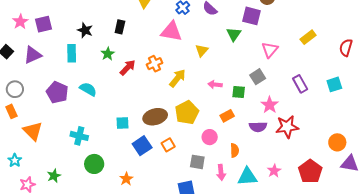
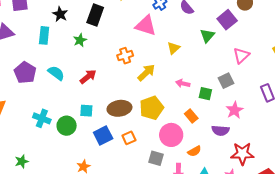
purple square: (251, 16) -> (227, 20), turned 30
black rectangle: (120, 27) -> (95, 15), size x1.5
red arrow: (128, 67) -> (88, 77), moved
orange rectangle: (227, 116) -> (191, 116), turned 72
red star: (287, 127) -> (242, 154), moved
pink circle: (210, 137) -> (171, 135), size x1.5
orange semicircle: (235, 150) -> (194, 151), turned 56
green circle: (94, 164) -> (67, 126), moved
green star: (54, 176) -> (22, 161), moved

